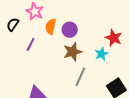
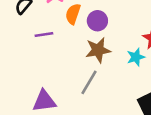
purple line: (31, 44) -> (44, 35), turned 48
gray line: (80, 77) -> (89, 82), moved

